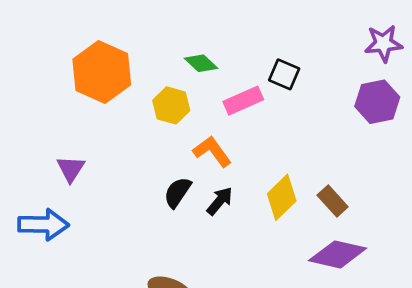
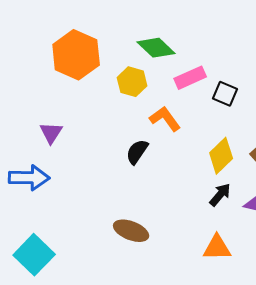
green diamond: (201, 63) -> (156, 48), size x1.4
black square: (284, 74) -> (225, 94), moved
black arrow: (220, 201) -> (220, 195), moved

